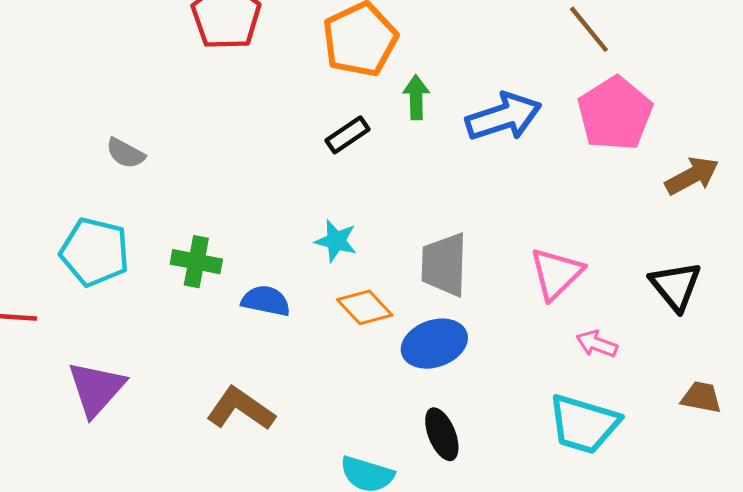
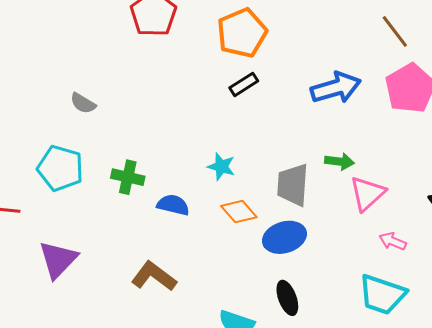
green arrow: (416, 97) -> (339, 161), moved, turned 96
black rectangle: (348, 135) -> (244, 84), moved

